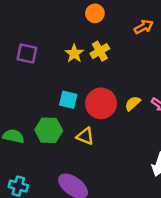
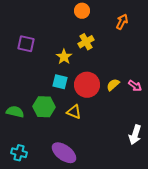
orange arrow: (144, 27) -> (122, 22), turned -35
yellow star: (74, 54) -> (64, 57), moved

